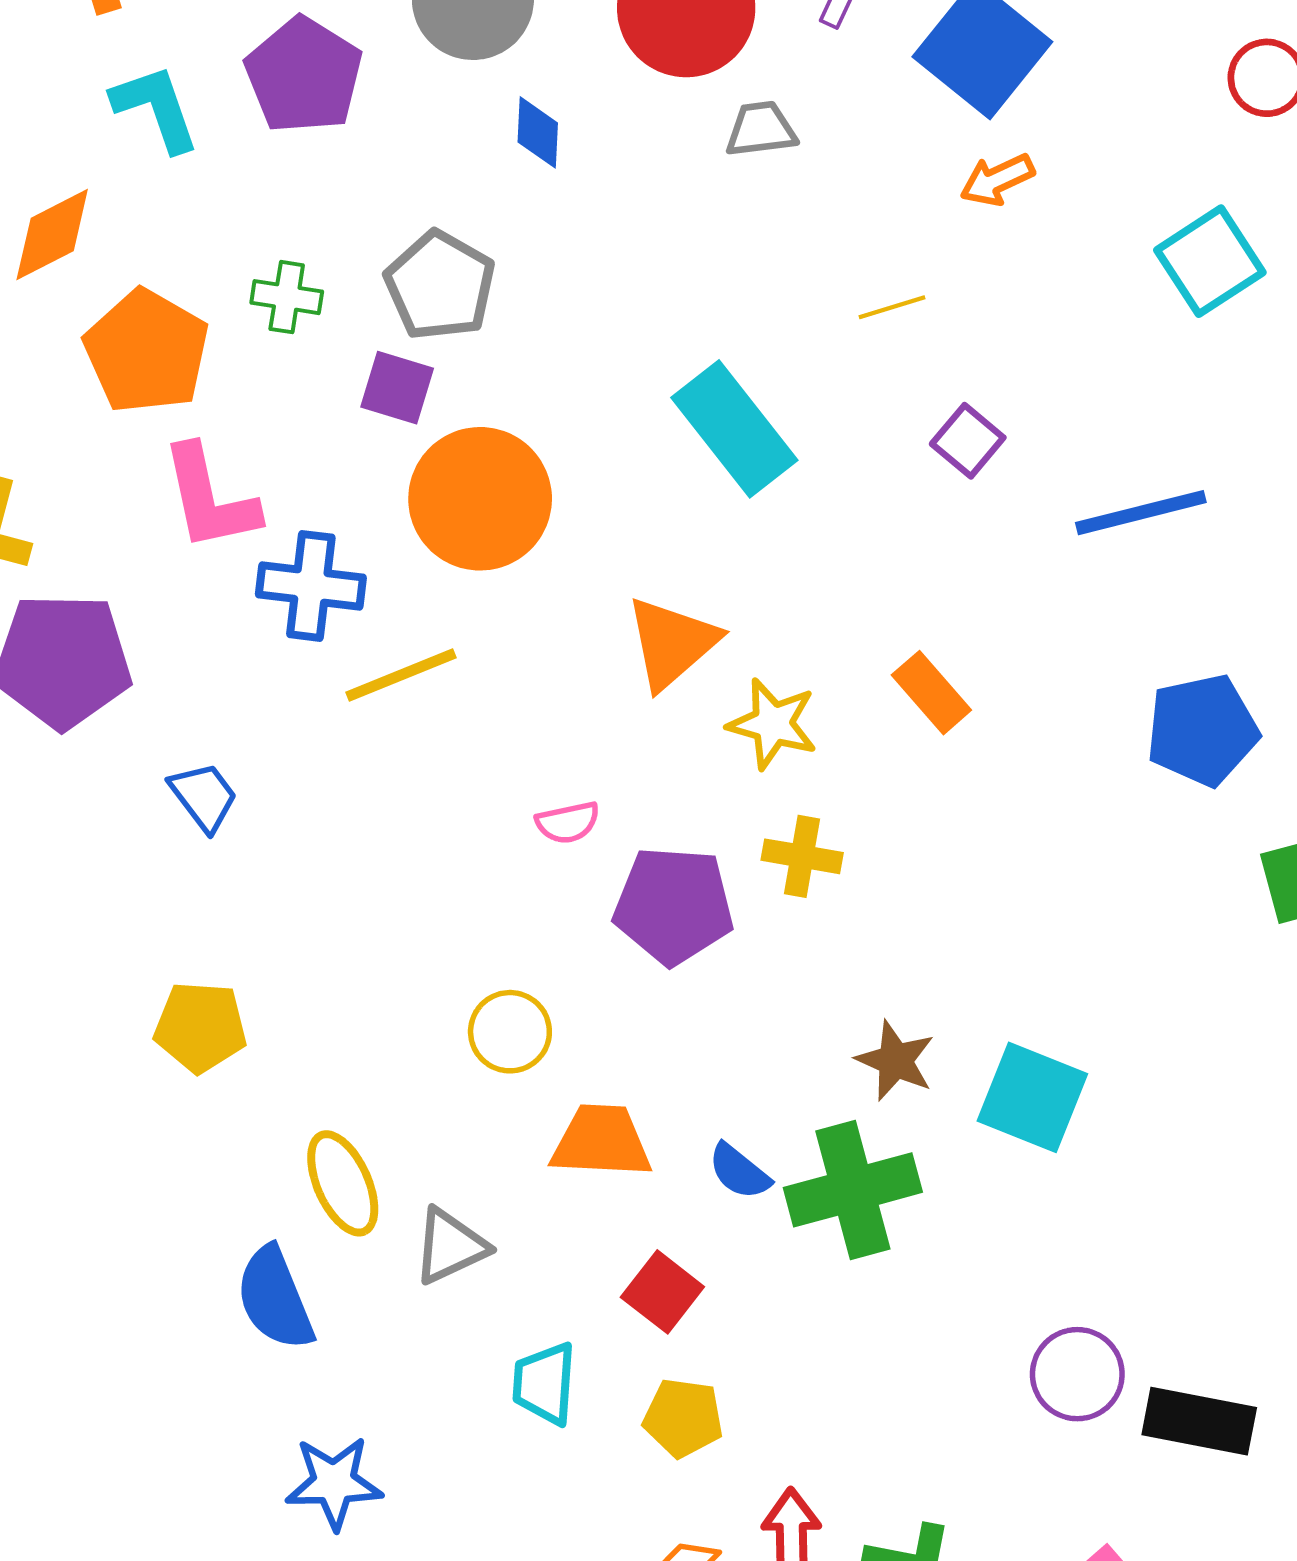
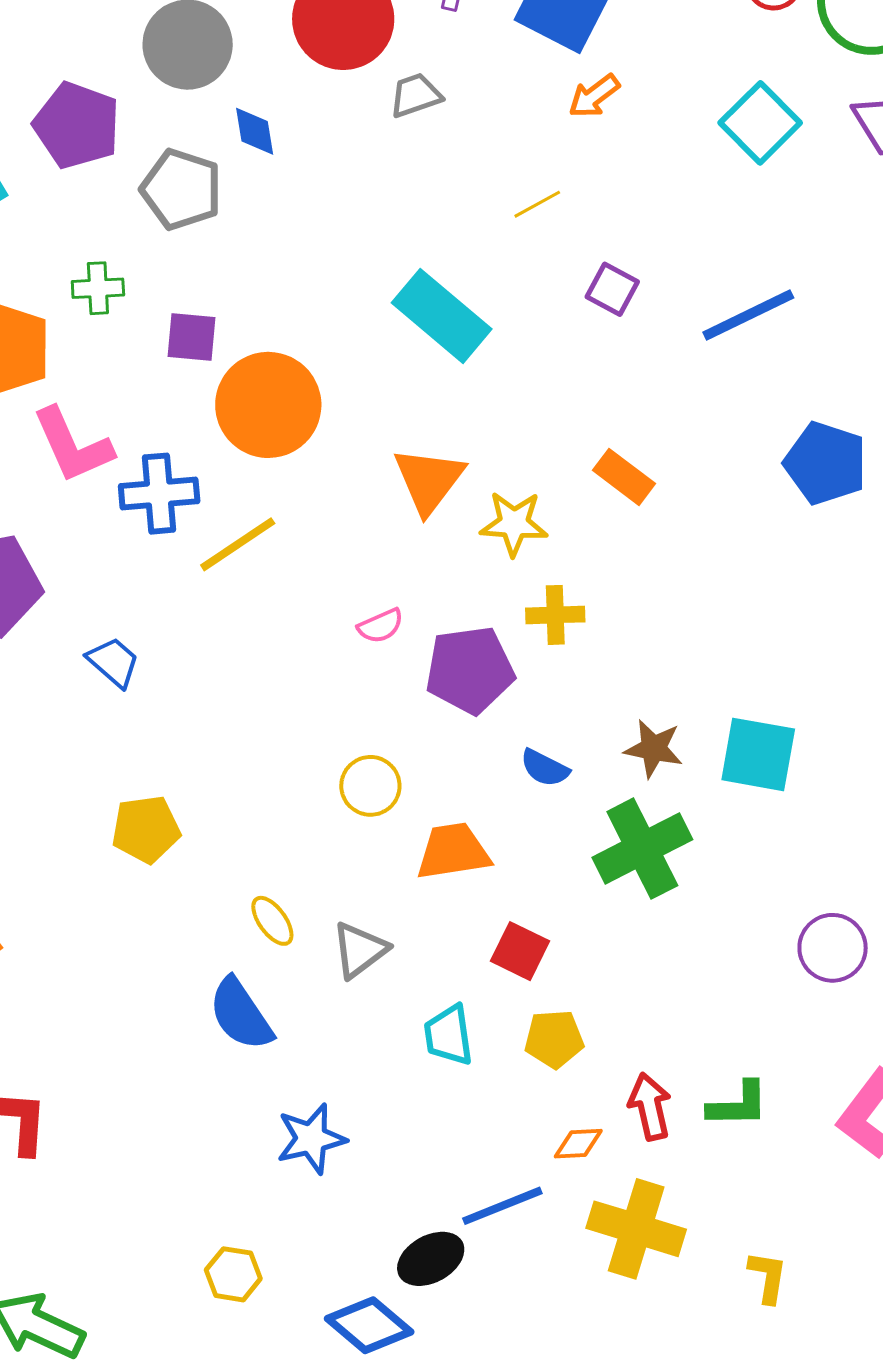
gray pentagon: (440, 286) -> (181, 189), moved
blue pentagon: (1202, 730) -> (826, 463), turned -30
blue semicircle: (739, 1171) -> (545, 768), moved
yellow ellipse: (343, 1183) -> (272, 921), size x0.7

